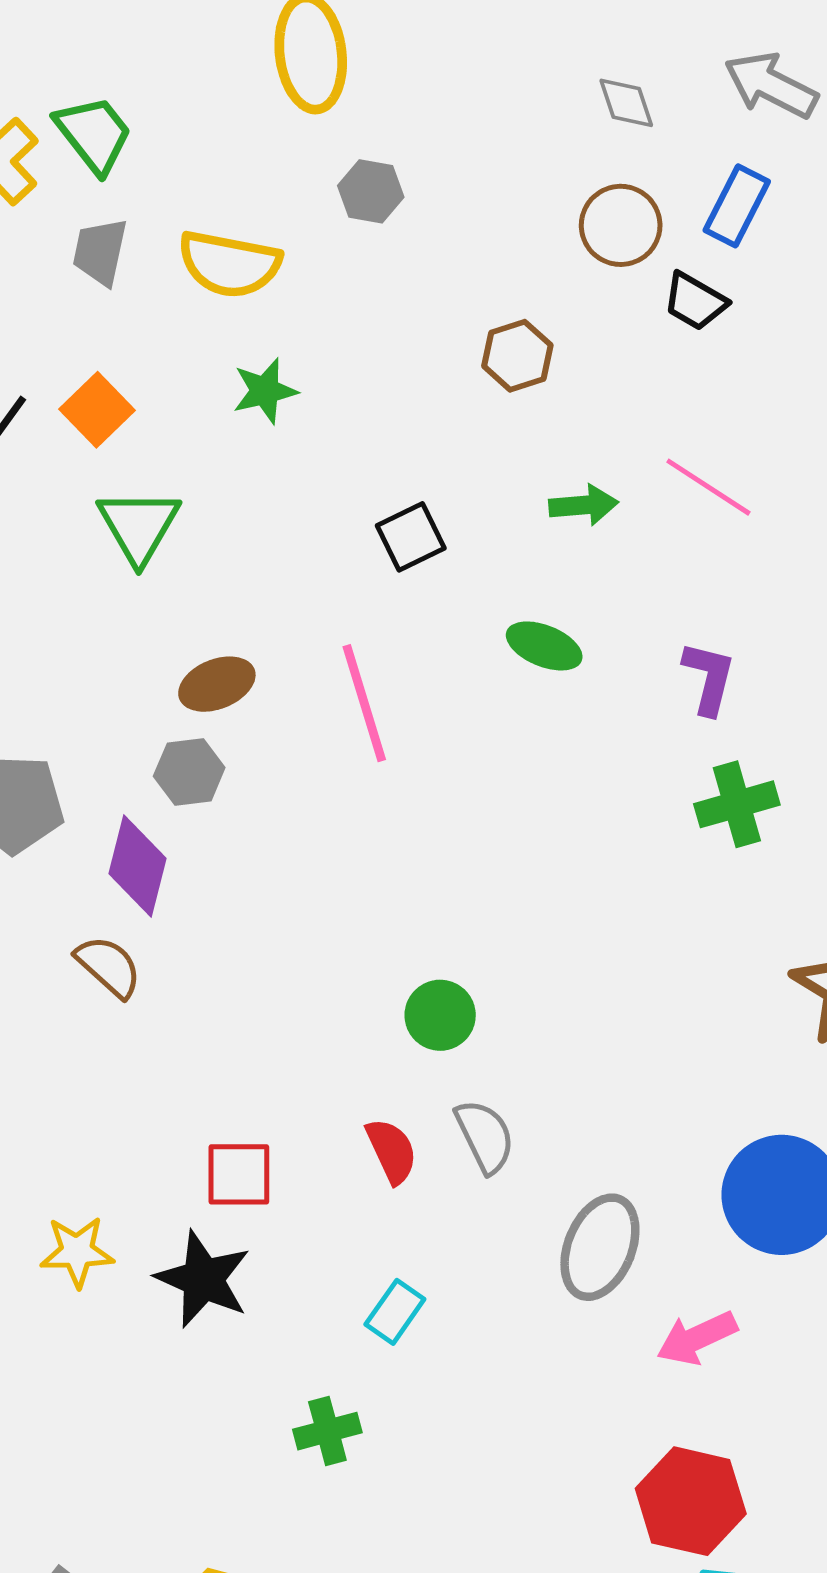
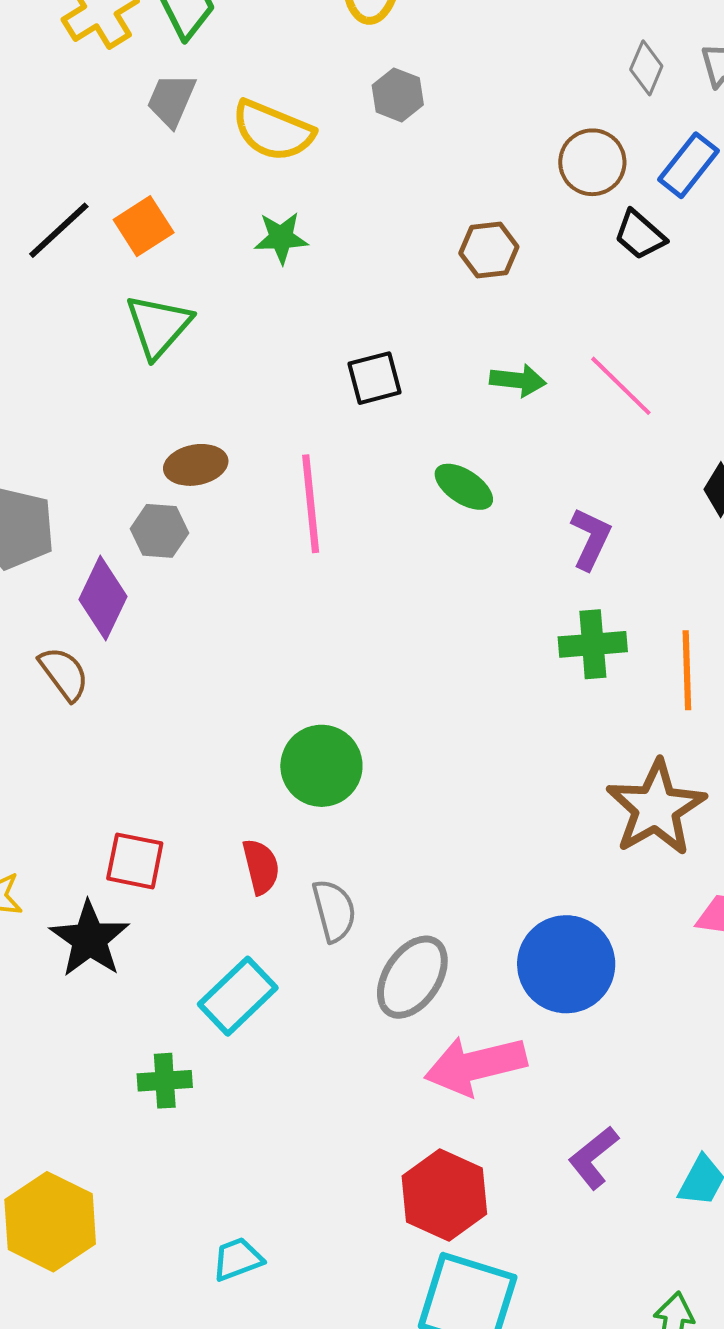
gray diamond: (626, 103) -> (646, 68), moved, turned 30
green circle: (440, 1015) -> (321, 766), size x1.4
gray semicircle: (485, 1136) -> (334, 911), moved
cyan rectangle: (395, 1312) -> (238, 996), size x1.5
pink arrow: (697, 1338) -> (475, 1065), size x1.5

